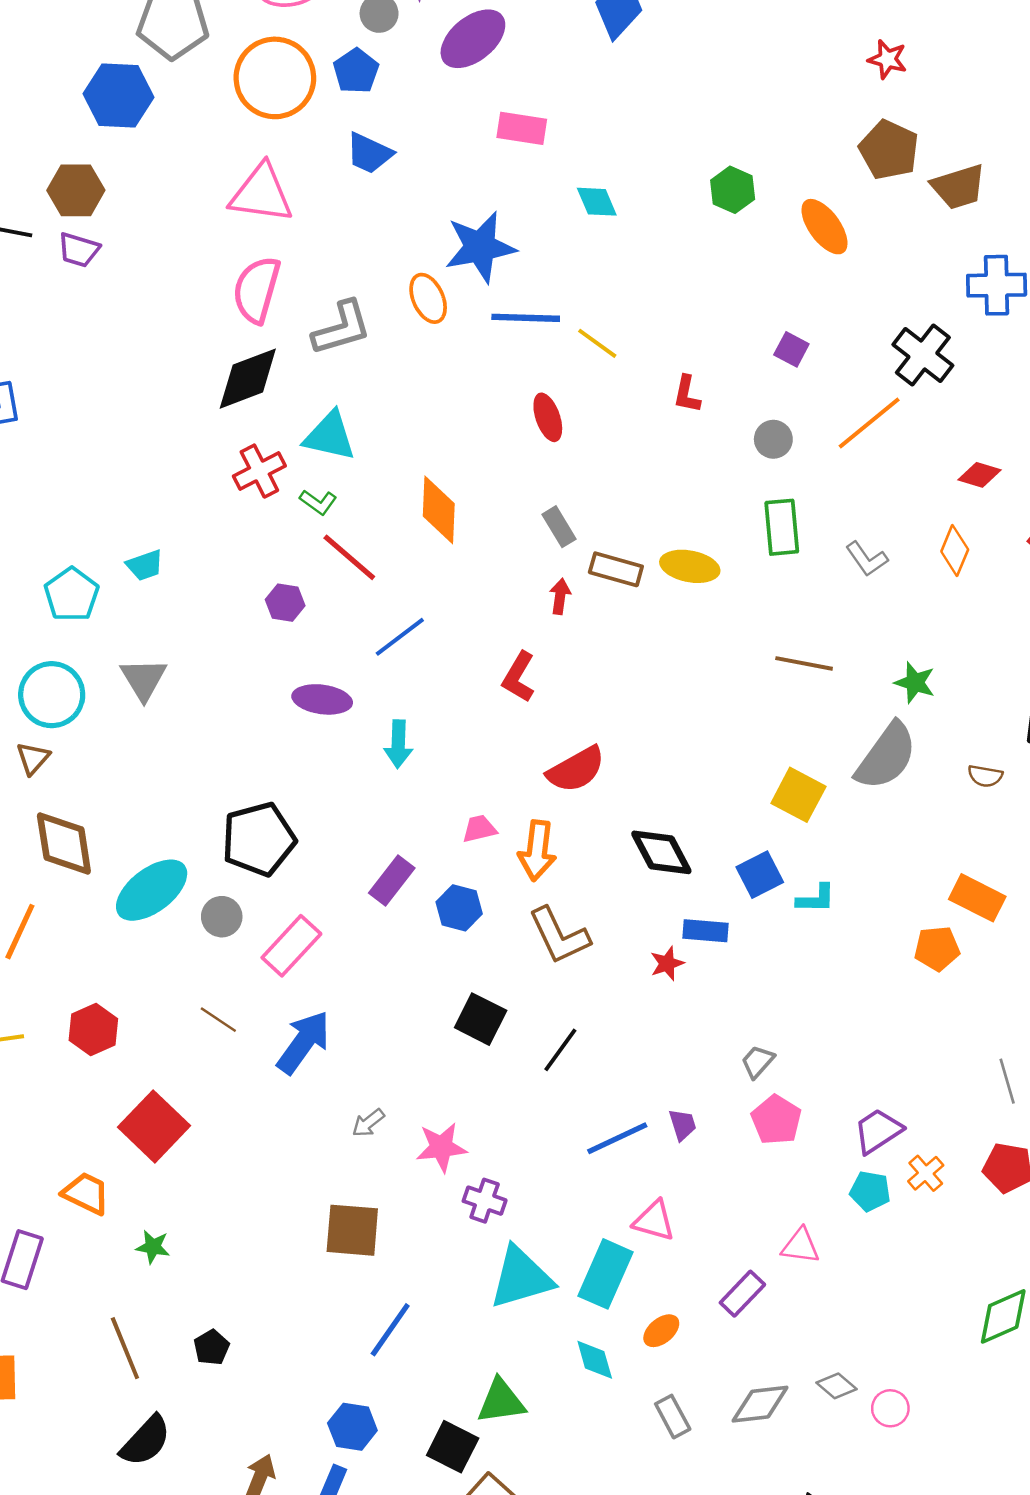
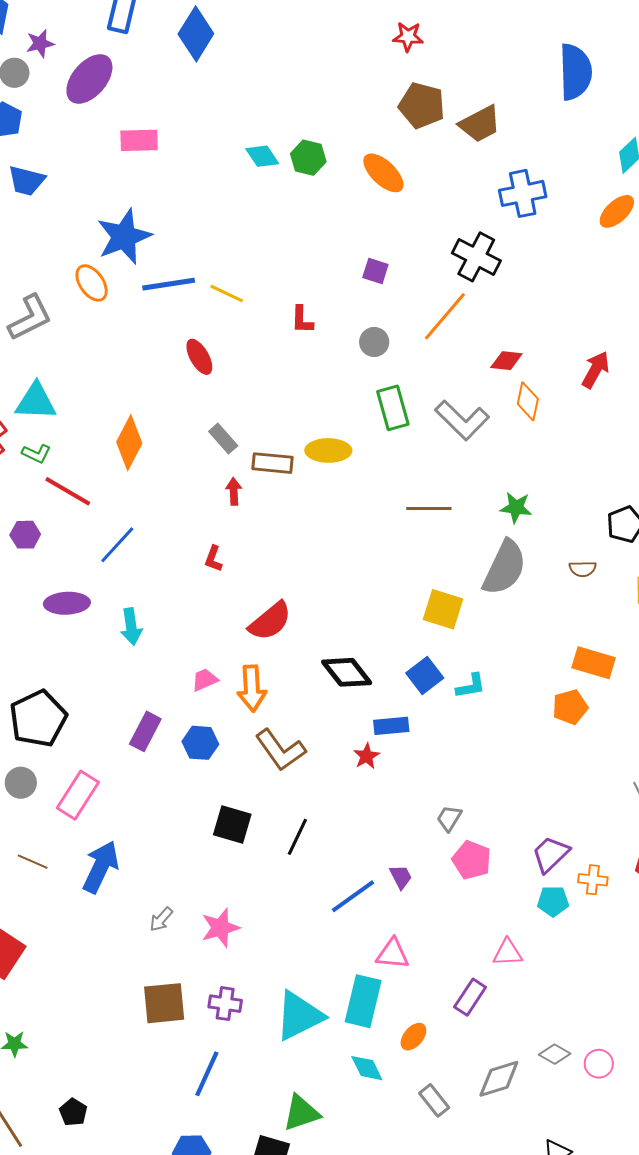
cyan diamond: (597, 202) -> (262, 156), moved
red diamond: (979, 475) -> (506, 361), moved
orange diamond: (439, 510) -> (129, 443), turned 36
gray L-shape: (867, 559) -> (462, 420), size x1.6
red L-shape: (519, 677) -> (213, 559), size x0.7
orange cross: (926, 1173) -> (593, 880), turned -32
purple cross: (485, 1201) -> (225, 1004), moved

